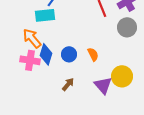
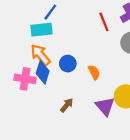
orange arrow: (32, 38) -> (40, 55), moved
blue circle: (69, 54) -> (68, 64), moved

